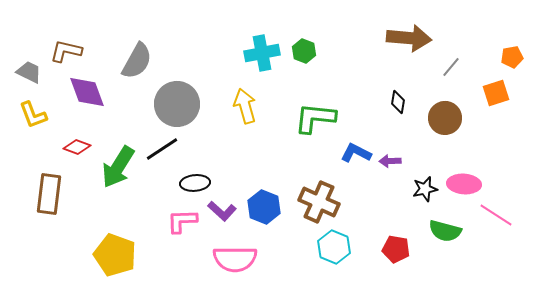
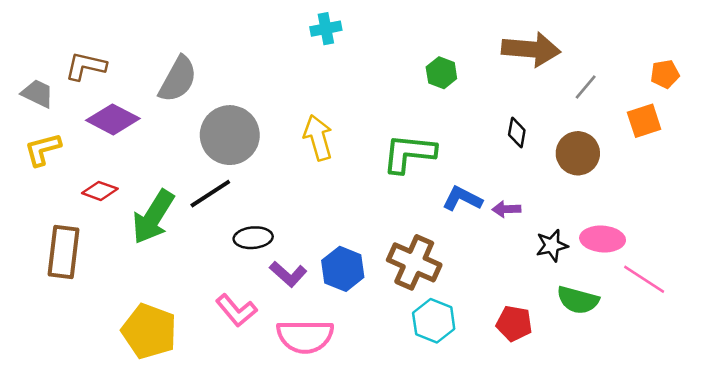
green hexagon: (304, 51) -> (441, 73), moved
cyan cross: (262, 53) -> (326, 29), moved, size x0.7
purple diamond: (87, 92) -> (113, 119), turned -42
yellow L-shape: (33, 115) -> (43, 149), turned 96
pink L-shape: (182, 221) -> (236, 310), moved, turned -128

